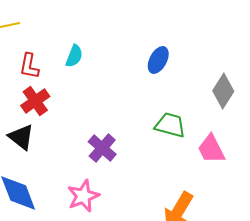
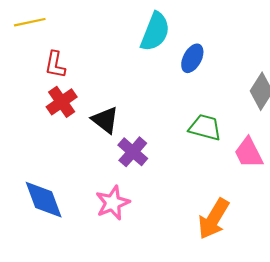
cyan semicircle: (74, 56) -> (155, 32), moved, size x1.6
black triangle: (21, 137) -> (105, 120), moved

